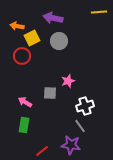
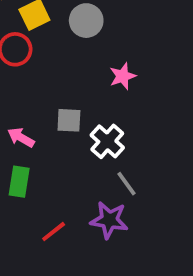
pink star: (68, 81) -> (123, 76), moved
white cross: (85, 106) -> (107, 141), moved, turned -30

